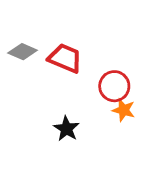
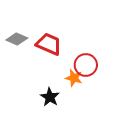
orange star: (124, 110) -> (74, 78), moved

